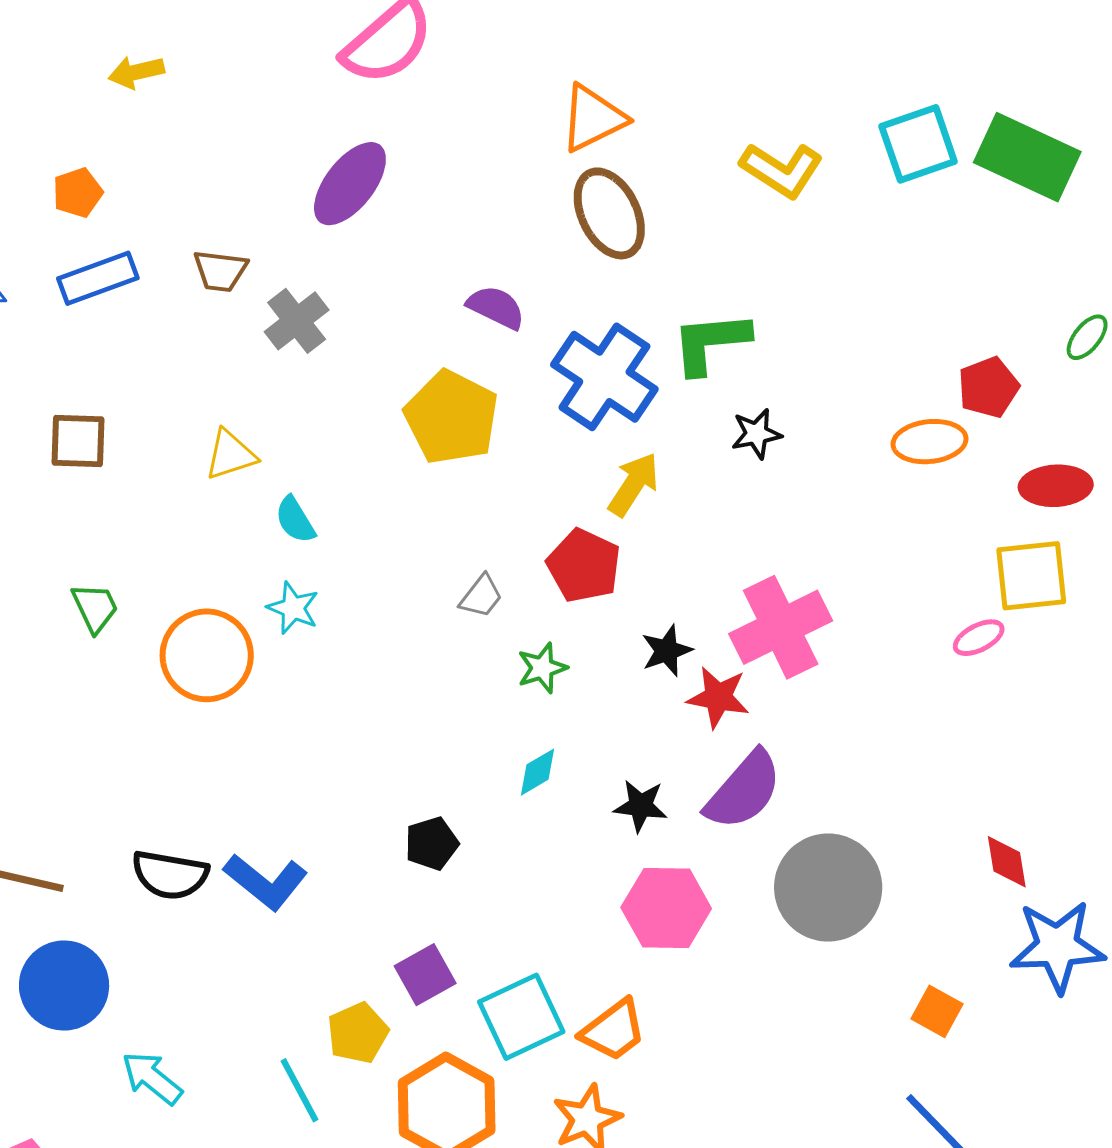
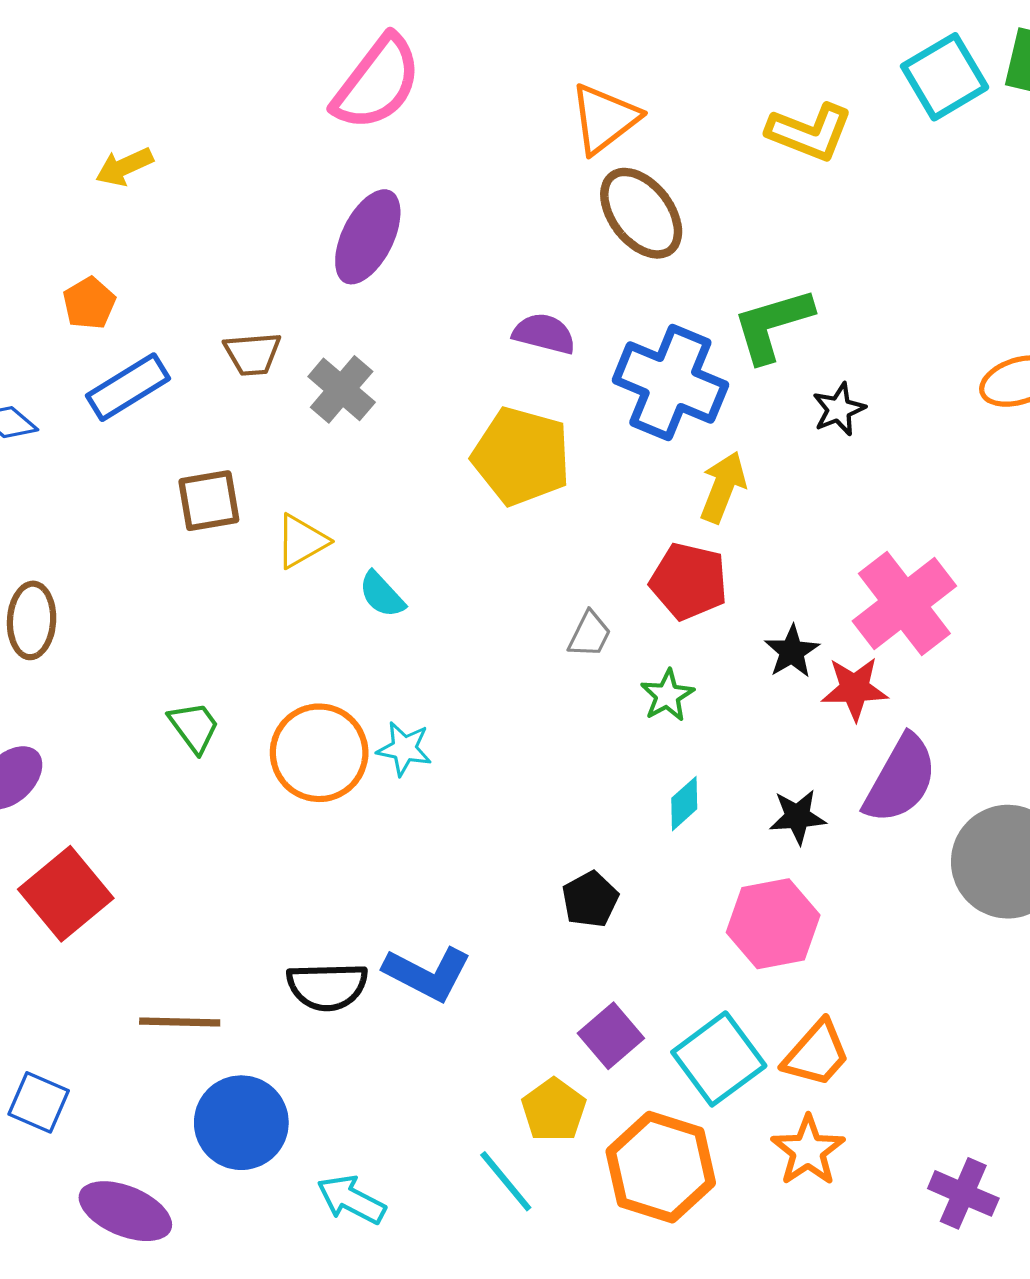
brown square: (78, 441) -> (209, 501), moved
cyan star: (293, 608) -> (404, 749), moved
pink hexagon: (666, 908) -> (773, 924), moved

